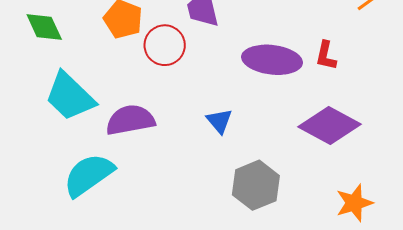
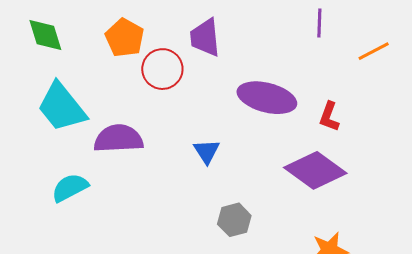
red L-shape: (326, 56) -> (329, 117), moved
cyan semicircle: (89, 175) -> (70, 188), size x0.7
gray hexagon: (256, 185) -> (234, 220), size x0.7

